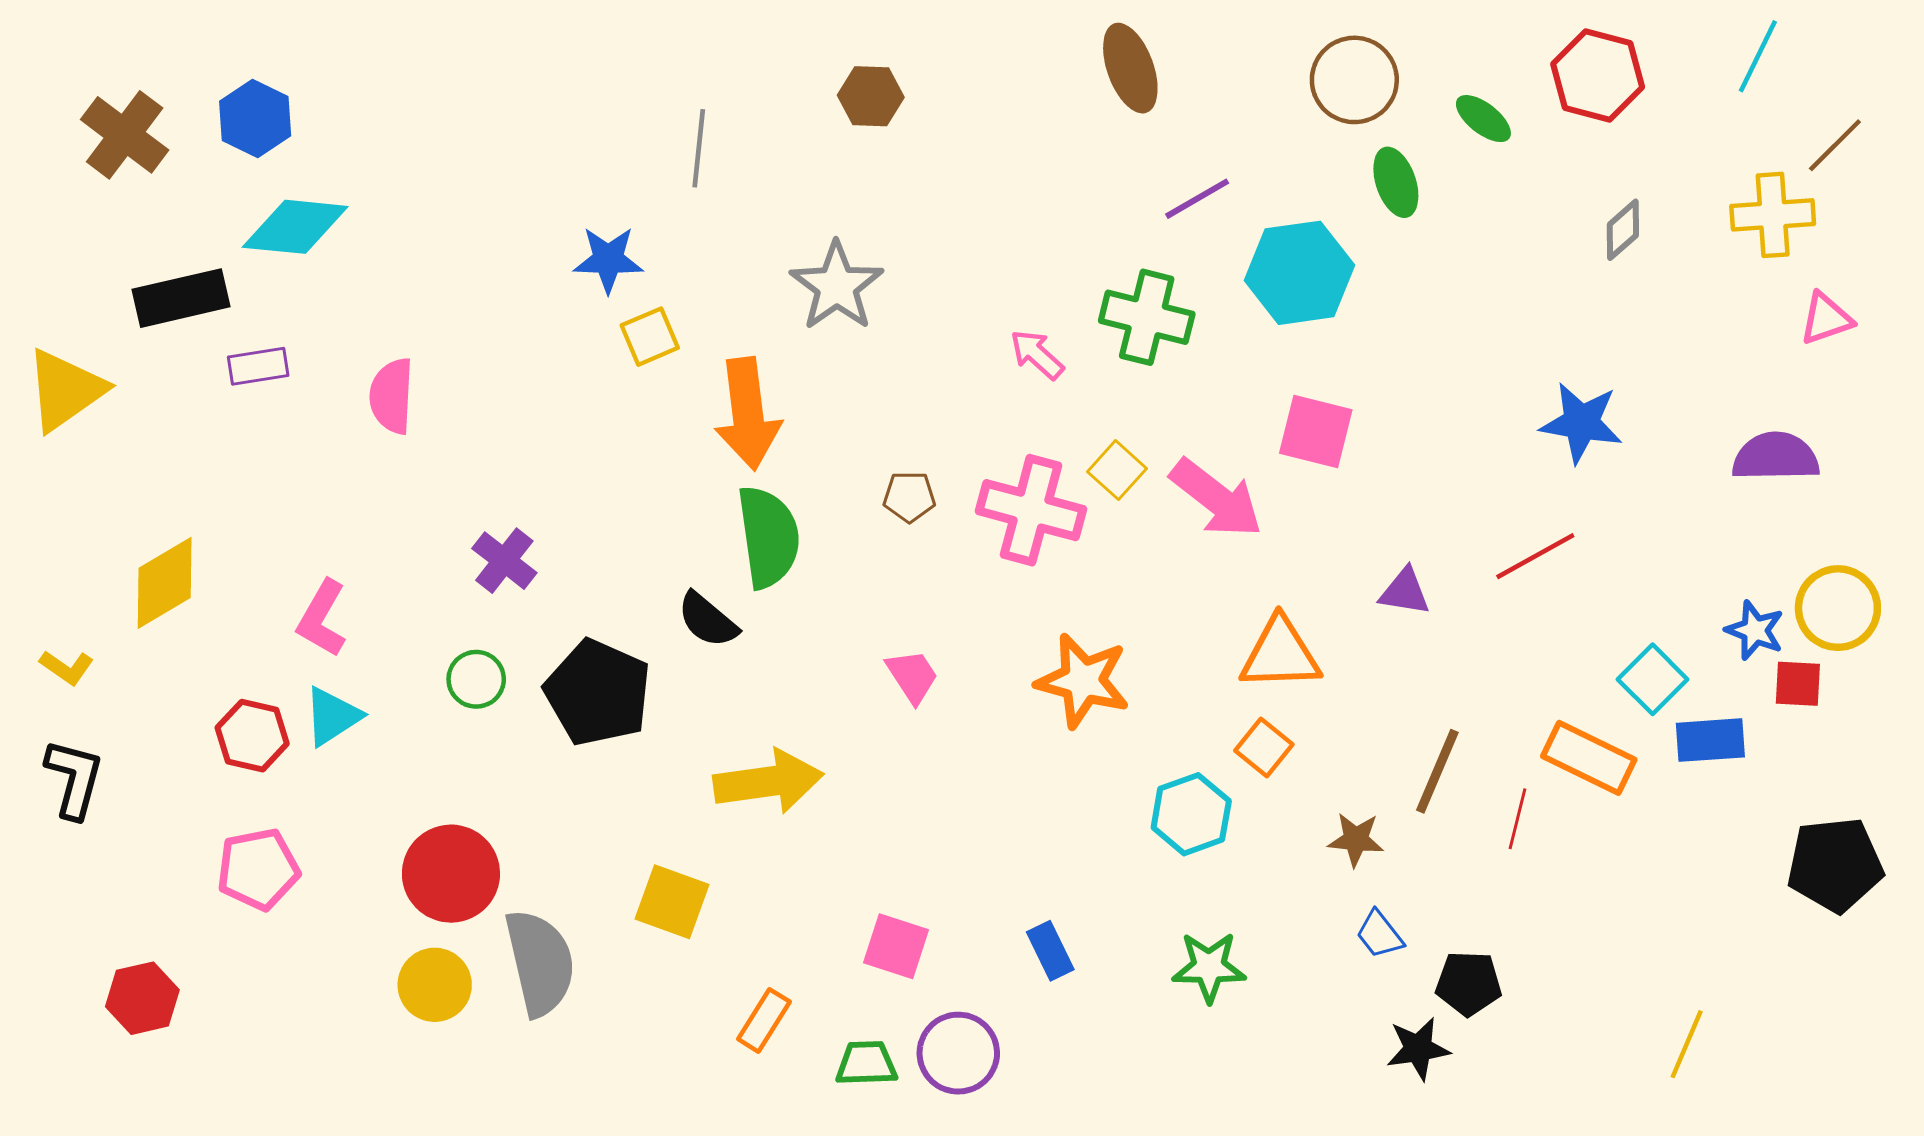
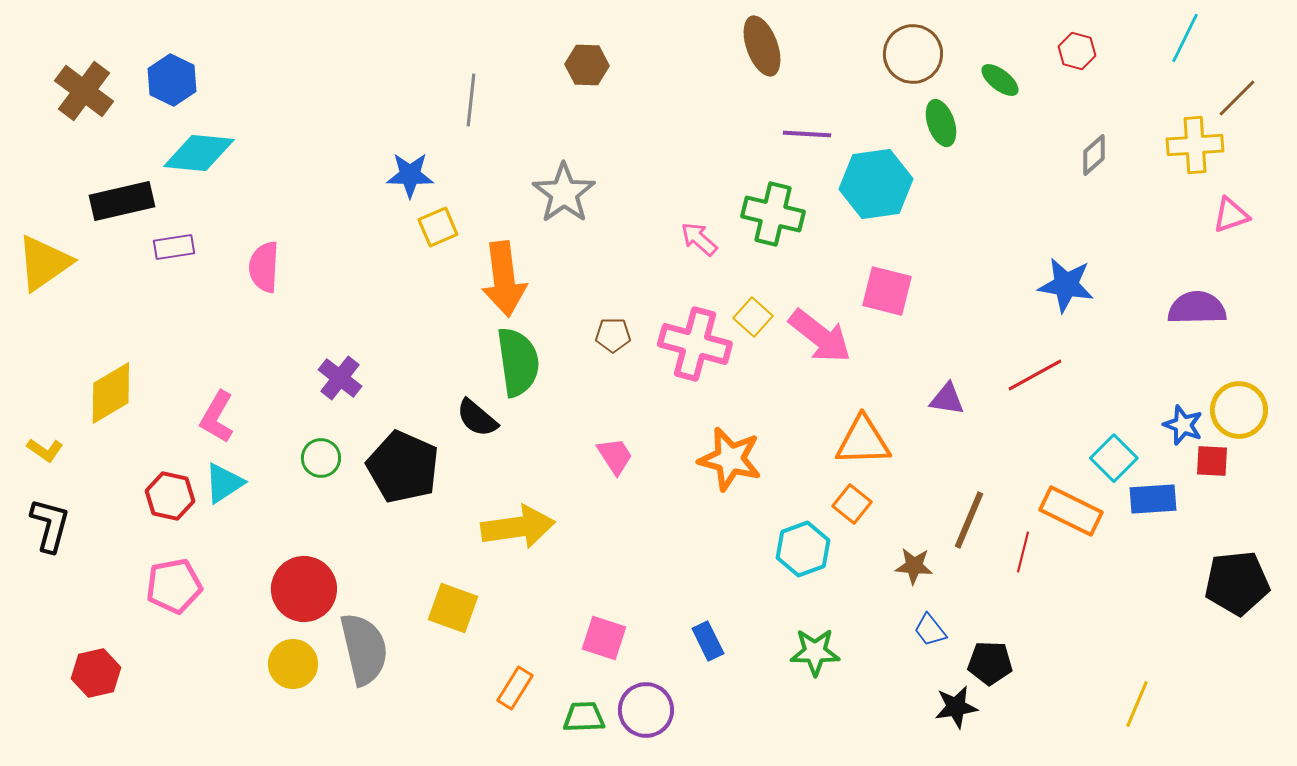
red hexagon: (1598, 76) -> (1077, 51), size x0.6
purple line: (1197, 199) -> (807, 134), turned 33

